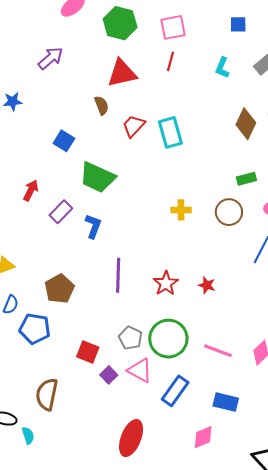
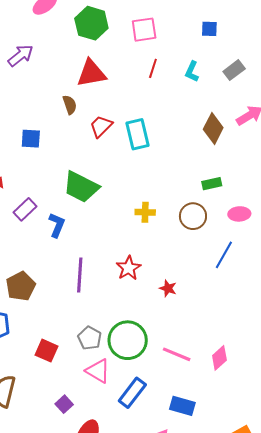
red line: (170, 61) -> (153, 68), moved
blue square: (64, 141) -> (31, 139), turned -30
green trapezoid: (97, 177) -> (81, 187), moved
red star: (166, 283) -> (129, 268), moved
purple square: (109, 375) -> (64, 404), moved

